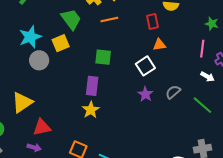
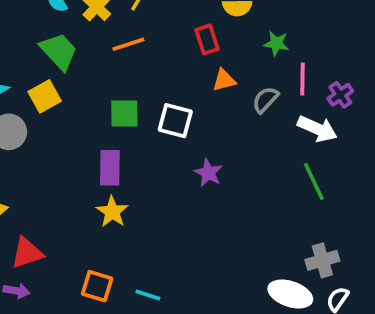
green star: (212, 24) -> (276, 43), moved
white square: (145, 66) -> (175, 121), moved, turned -36
white arrow: (207, 77) -> (317, 129), size x1.5
gray semicircle: (173, 92) -> (265, 100), moved
green line: (202, 105) -> (314, 182), turned 30

